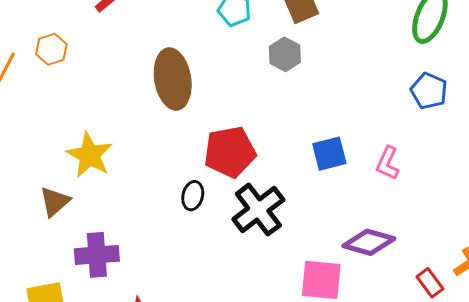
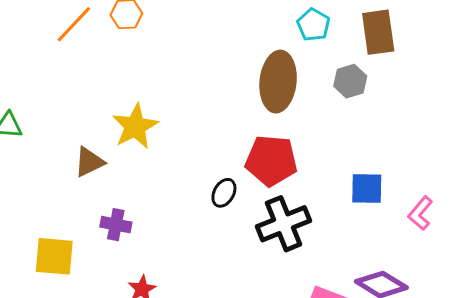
brown ellipse: (173, 79) -> (278, 82), moved
purple cross: (97, 255) -> (116, 225), size x0.7

